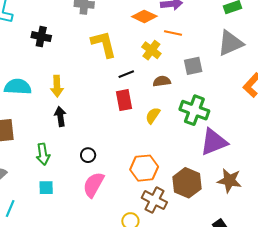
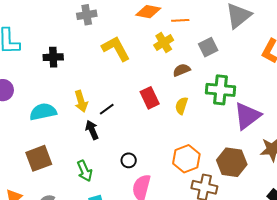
yellow cross: (151, 50) -> (164, 43), turned 36
black line: (126, 74) -> (107, 109), moved

